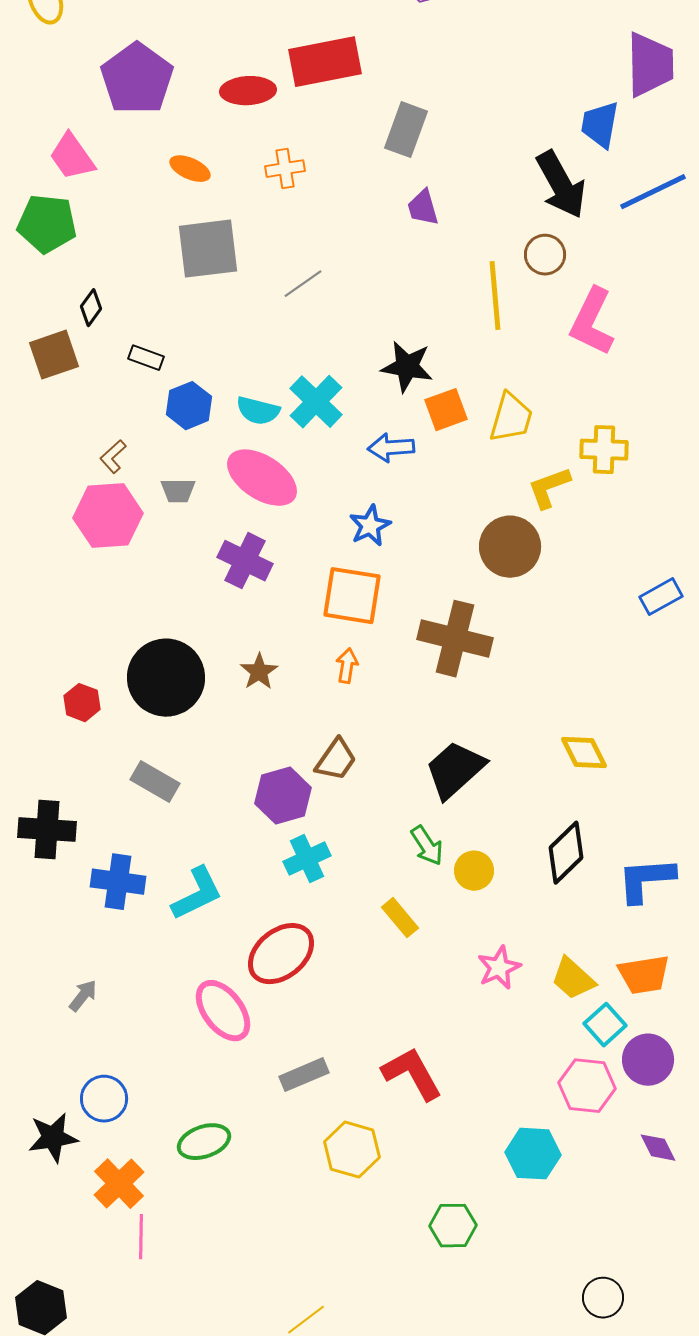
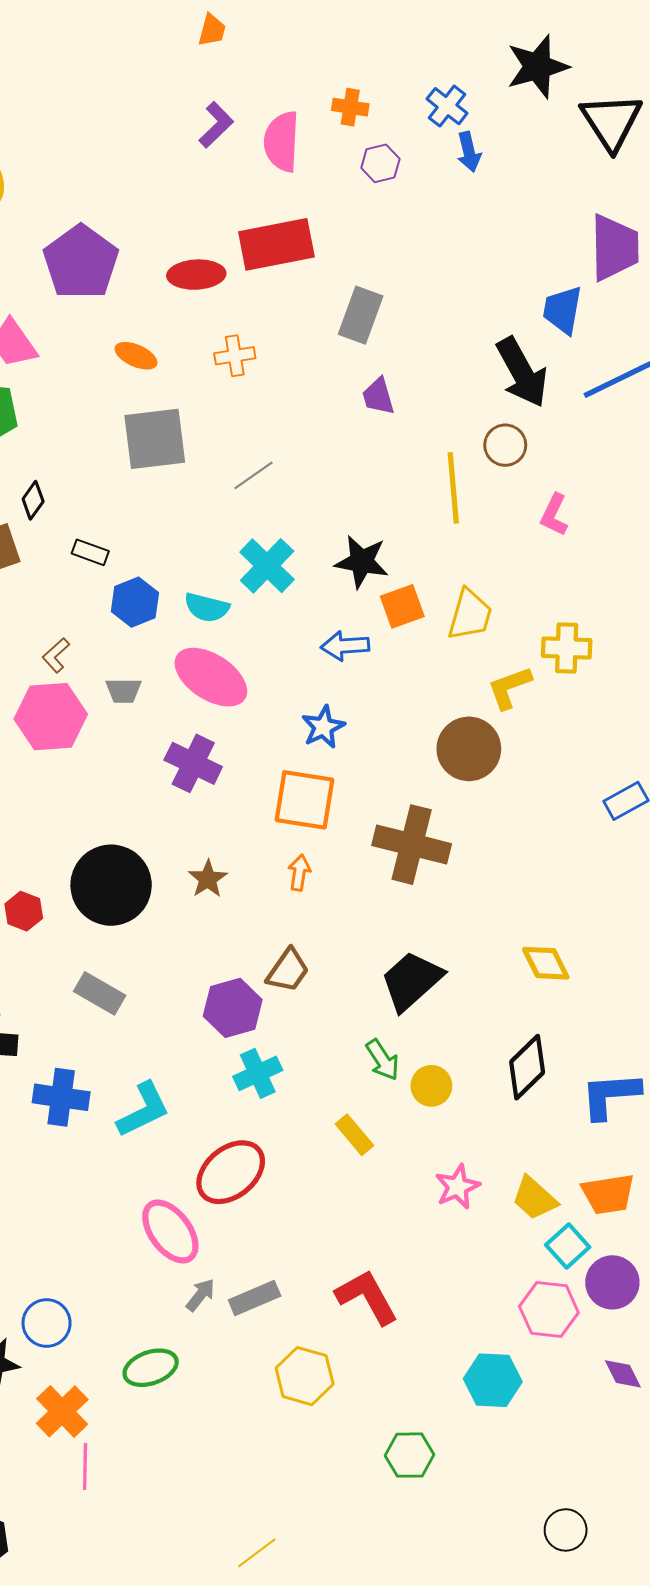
pink L-shape: (592, 322) -> (554, 515), size x0.6
cyan cross: (316, 402) -> (267, 566), moved
gray arrow: (83, 996) -> (201, 1295), moved

